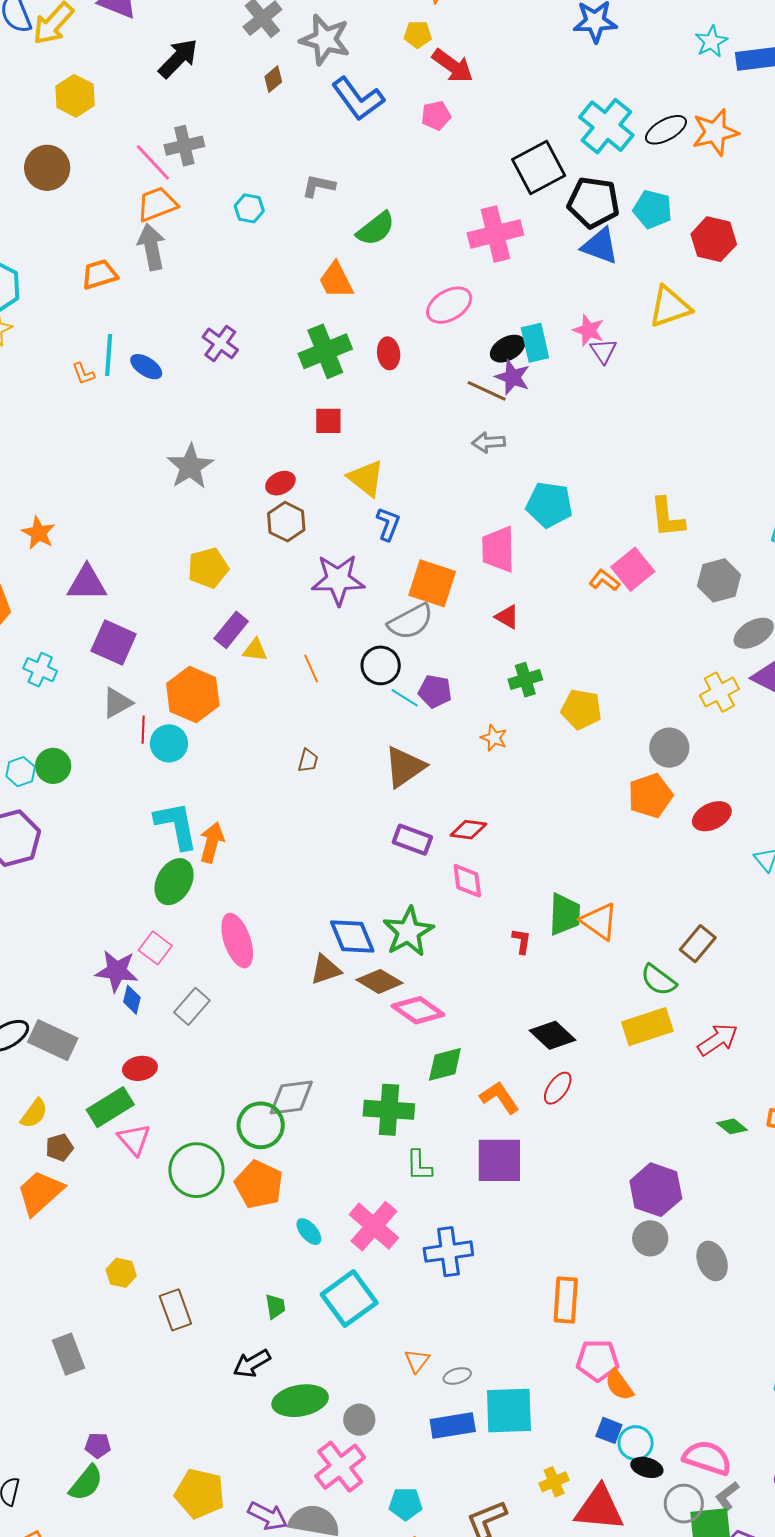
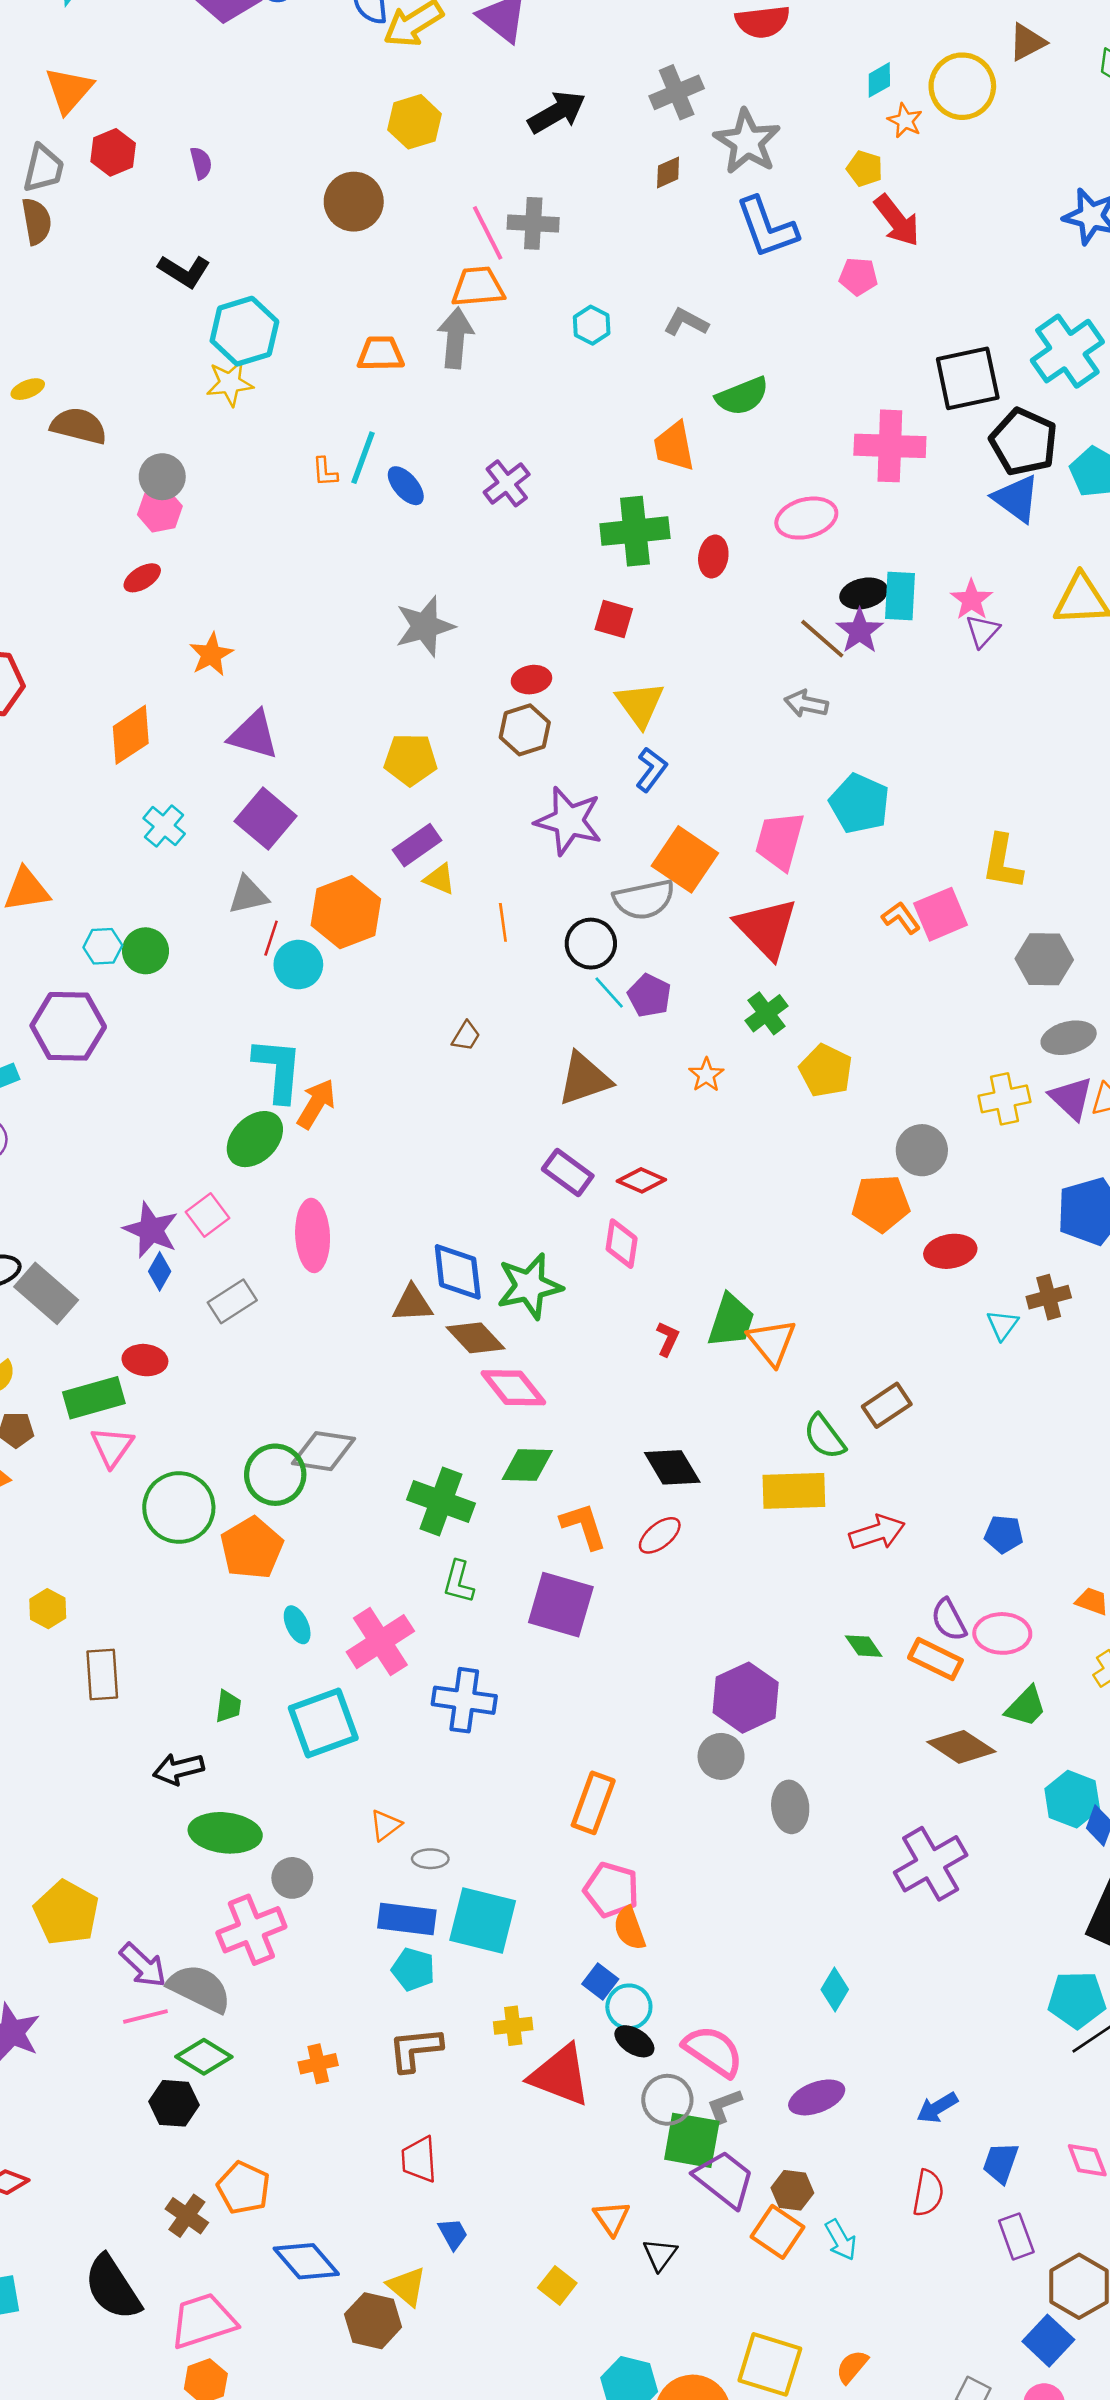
red triangle: (507, 617) -> (766, 928), size x2.0
green cross: (525, 680) -> (766, 1013), turned -36
cyan pentagon: (406, 1504) -> (413, 1969), moved

